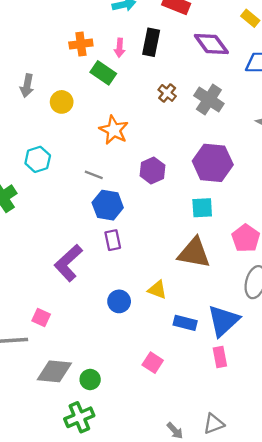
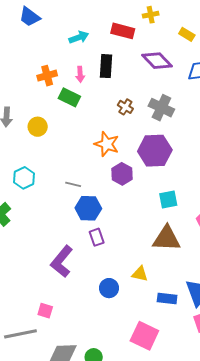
orange star: (114, 130) -> (107, 144), moved
purple hexagon: (213, 163) -> (155, 151), moved
pink square: (153, 363) -> (144, 336), size x1.6

